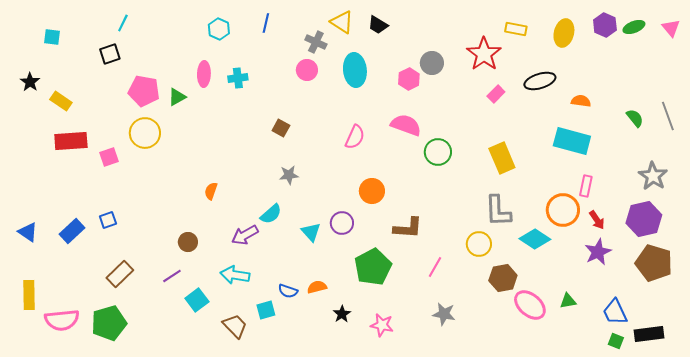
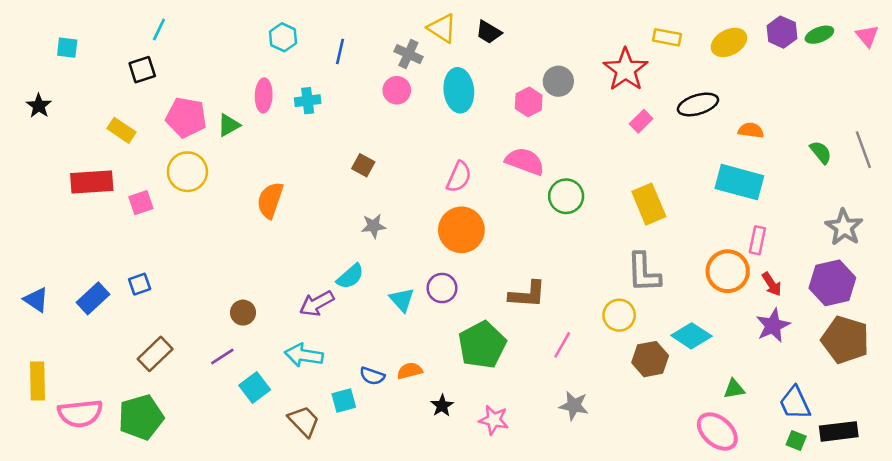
blue line: (266, 23) -> (340, 51), moved
yellow ellipse: (564, 33) -> (729, 42), turned 48
yellow rectangle: (61, 101) -> (121, 130), moved
orange semicircle: (211, 191) -> (270, 200), moved, size x1.6
orange circle: (372, 191) -> (461, 230), moved, size x1.4
cyan diamond: (535, 239) -> (691, 336), moved
pink ellipse: (530, 305) -> (717, 431), moved

